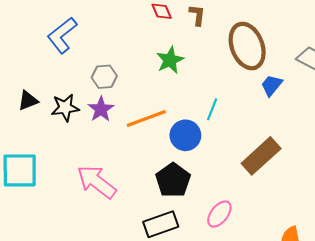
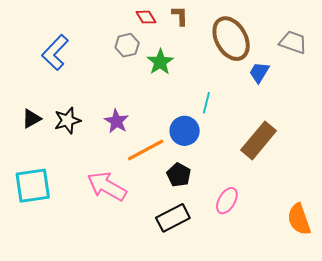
gray hexagon: (104, 77) -> (127, 45), moved
purple star: (101, 109) -> (116, 121), moved
orange line: (146, 118) -> (146, 150), moved
black pentagon: (173, 180) -> (179, 175), size x0.7

